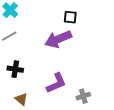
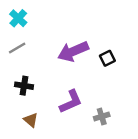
black square: (70, 17) -> (107, 58), moved, turned -32

